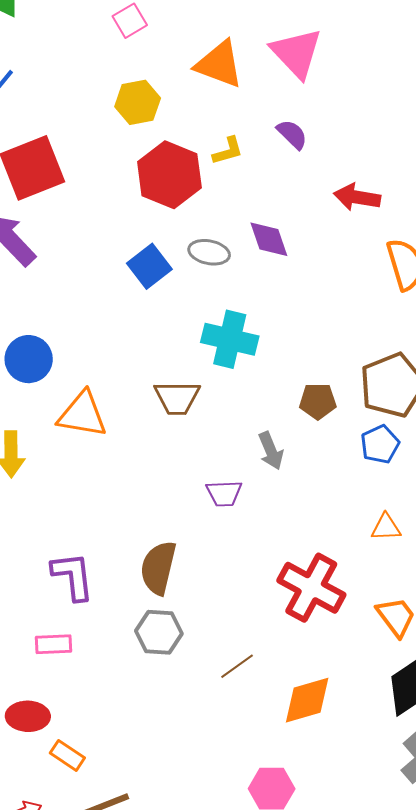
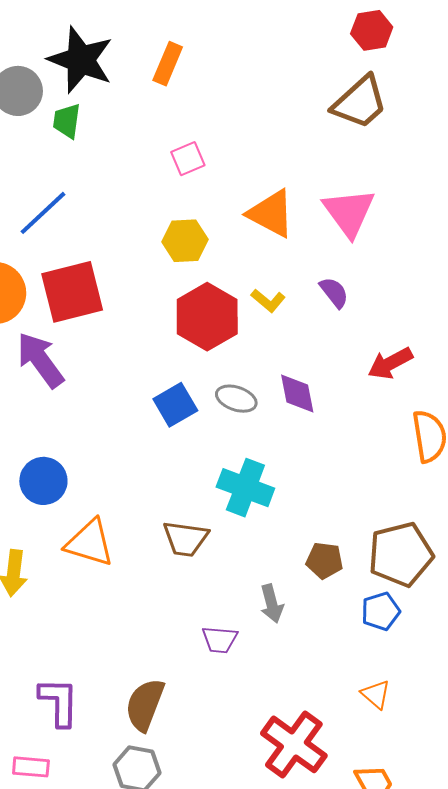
yellow L-shape: (228, 151) -> (268, 301), turned 48
red arrow: (357, 197) -> (390, 363), turned -45
orange triangle: (386, 527) -> (376, 694), turned 36

